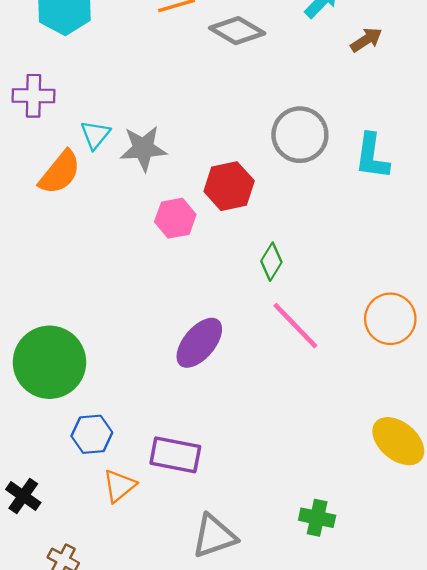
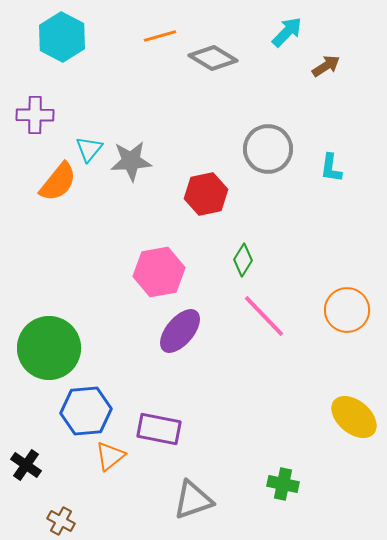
cyan L-shape: (372, 156) -> (331, 168), size x0.7
pink hexagon: (175, 218) -> (159, 272), moved, size x1.4
blue hexagon: (92, 434) -> (86, 411), size x1.4

